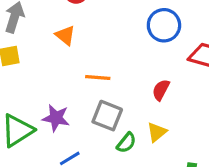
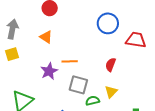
purple star: (56, 118) -> (49, 71), moved, turned -30
green semicircle: (126, 143) -> (93, 101), turned -136

